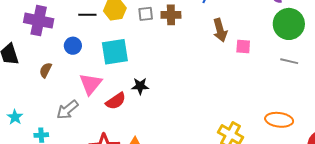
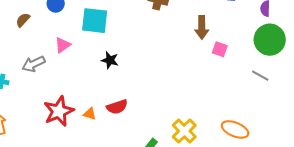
pink triangle: (91, 84) -> (63, 45), size x0.7
red semicircle: (116, 101) -> (117, 107), moved

